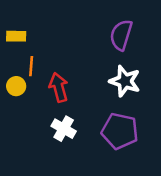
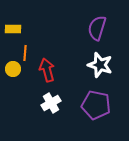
white cross: (64, 129) -> (51, 103), turned 30

